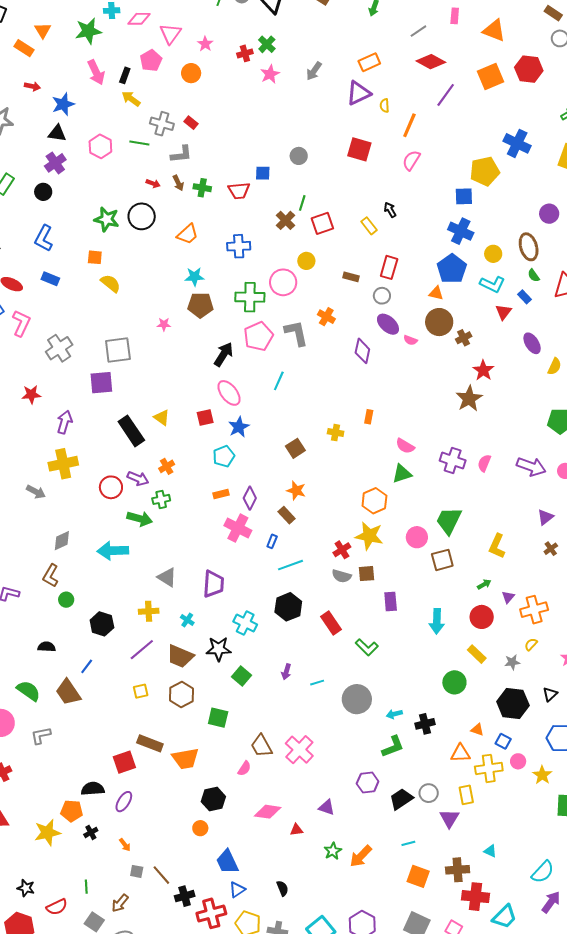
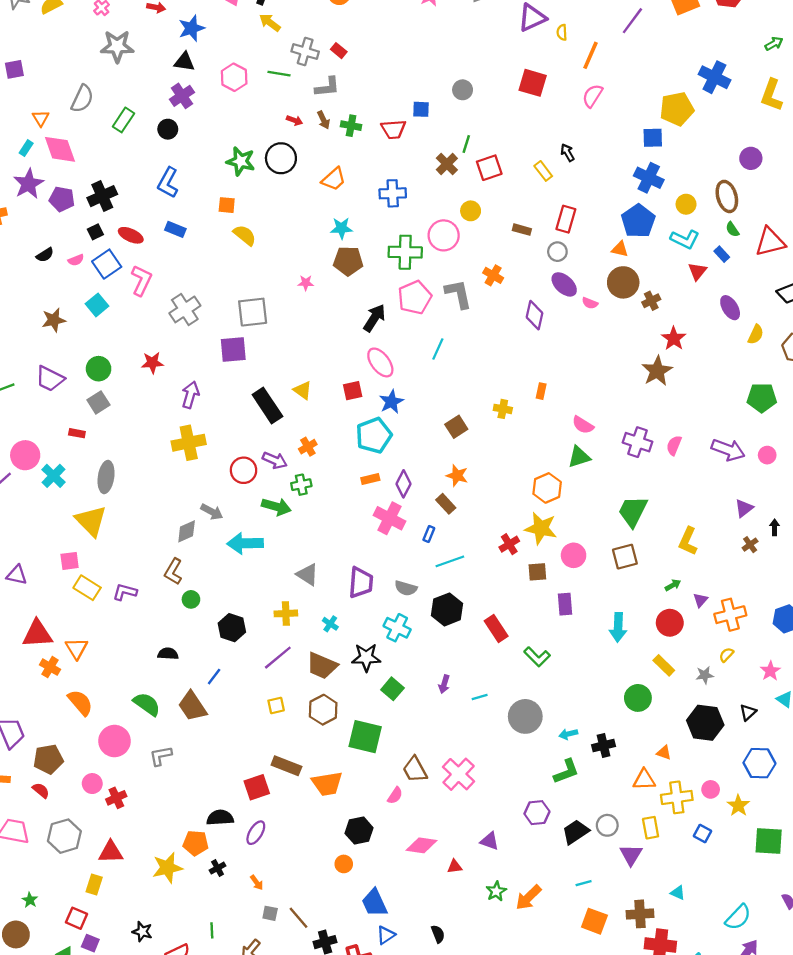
cyan pentagon: (224, 456) -> (374, 435), size x1.4
gray arrow: (36, 492) -> (212, 512), moved
pink circle: (417, 537) -> (574, 555), moved
gray semicircle: (342, 576) -> (406, 588), moved
green square: (218, 718) -> (365, 737), size x1.4
blue square: (503, 741) -> (703, 834), moved

